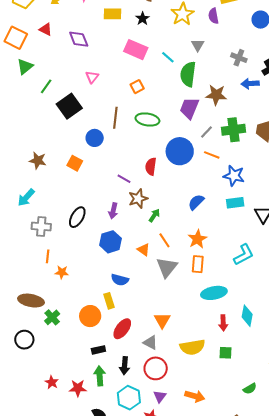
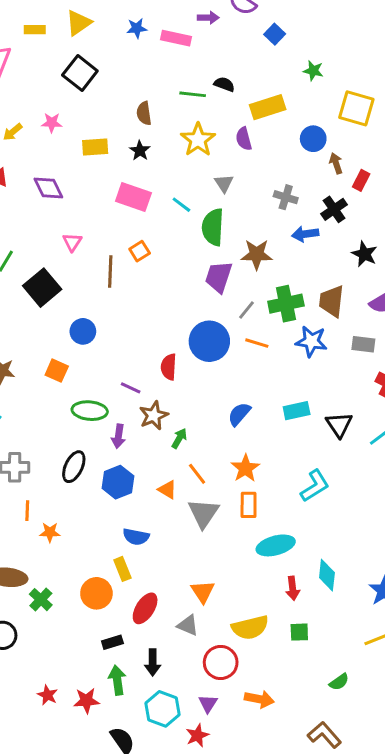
brown line: (115, 118) -> (110, 271), moved
green ellipse: (147, 120) -> (90, 411), moved
blue star: (234, 176) -> (311, 341), moved
black ellipse: (77, 217) -> (74, 467), moved
red circle: (156, 368) -> (221, 662), moved

